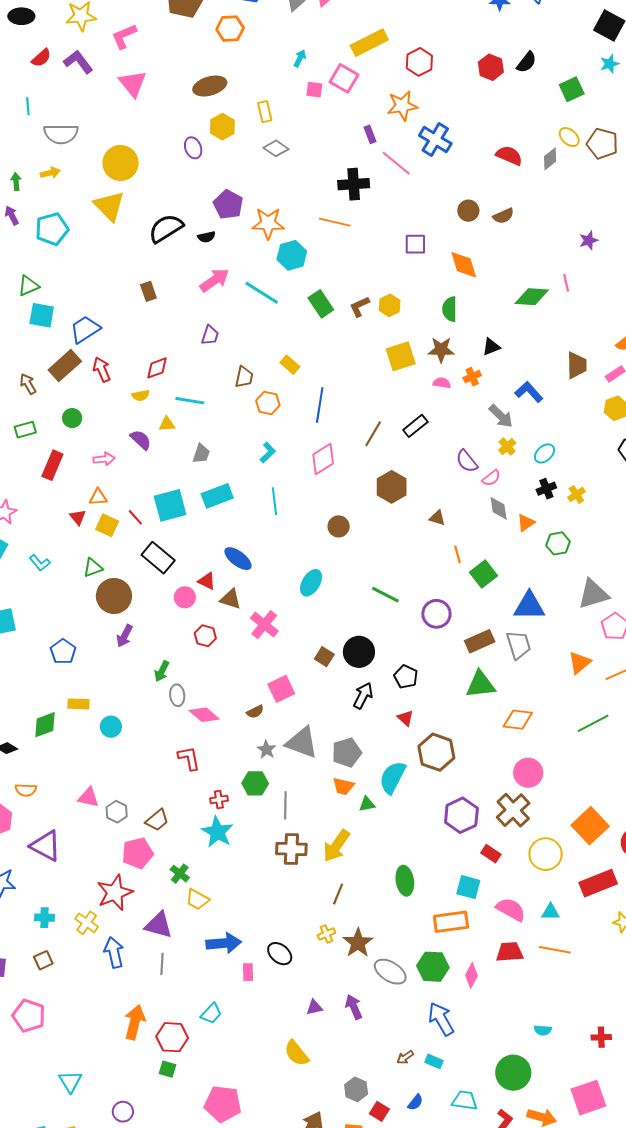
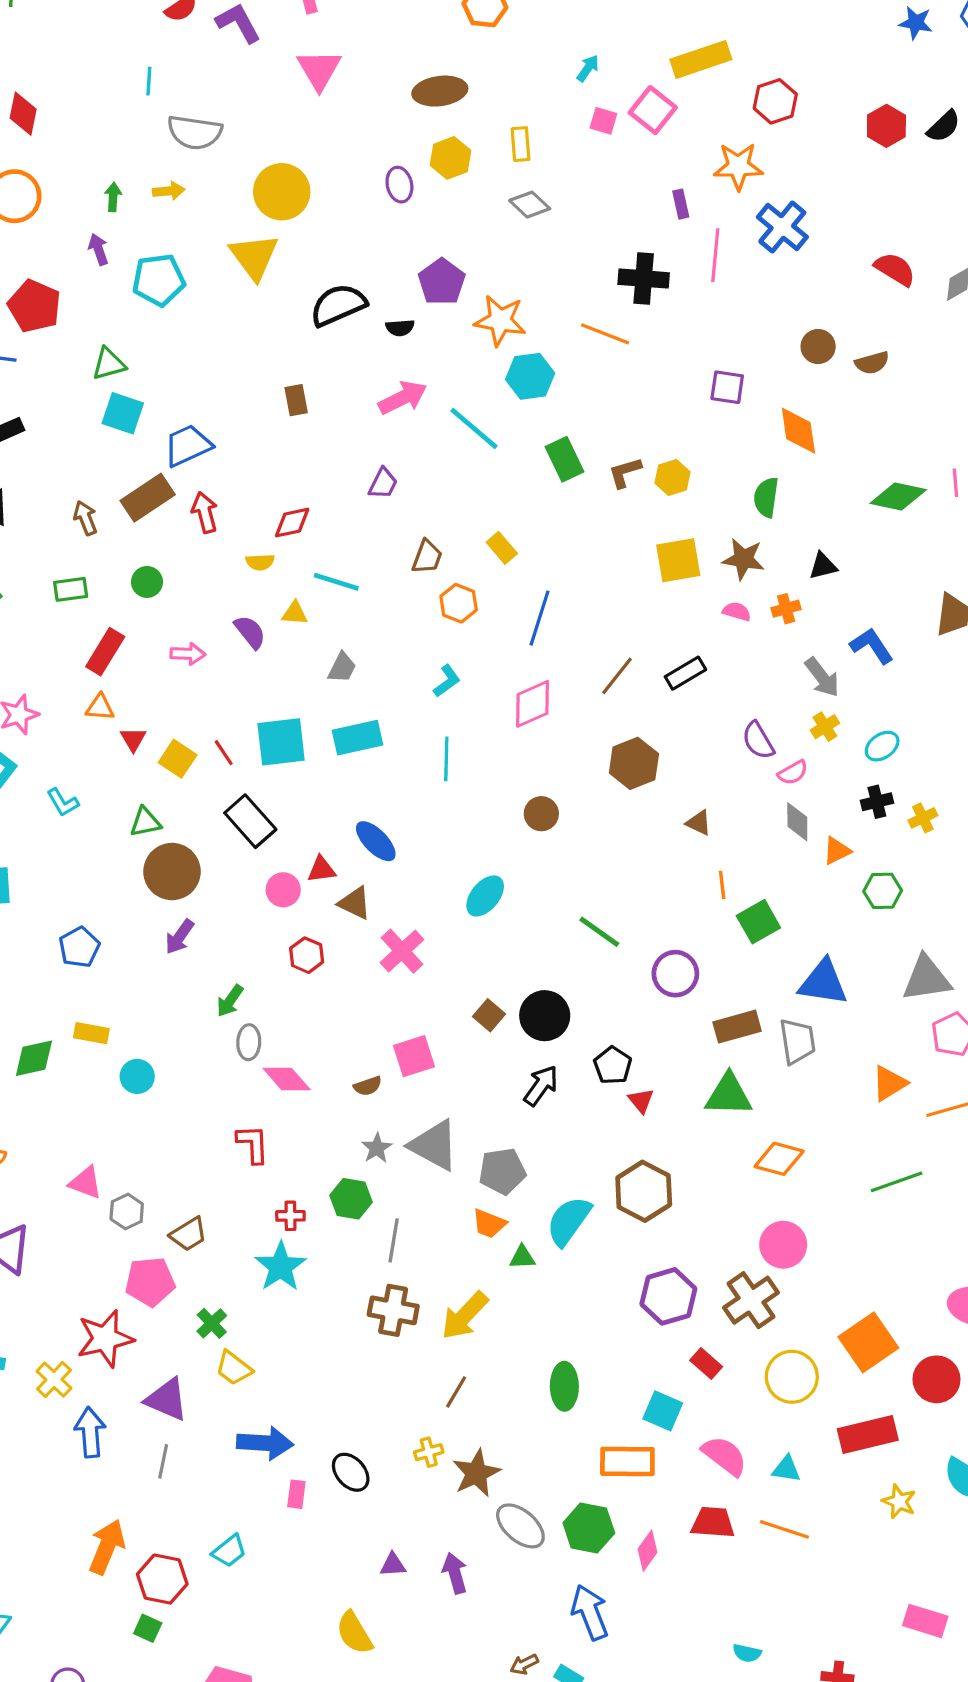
pink line: (396, 163) -> (715, 255), turned 48
orange triangle: (98, 497) -> (100, 707), moved
red triangle: (207, 581) -> (321, 869), turned -42
red triangle: (406, 718) -> (641, 1101), moved

